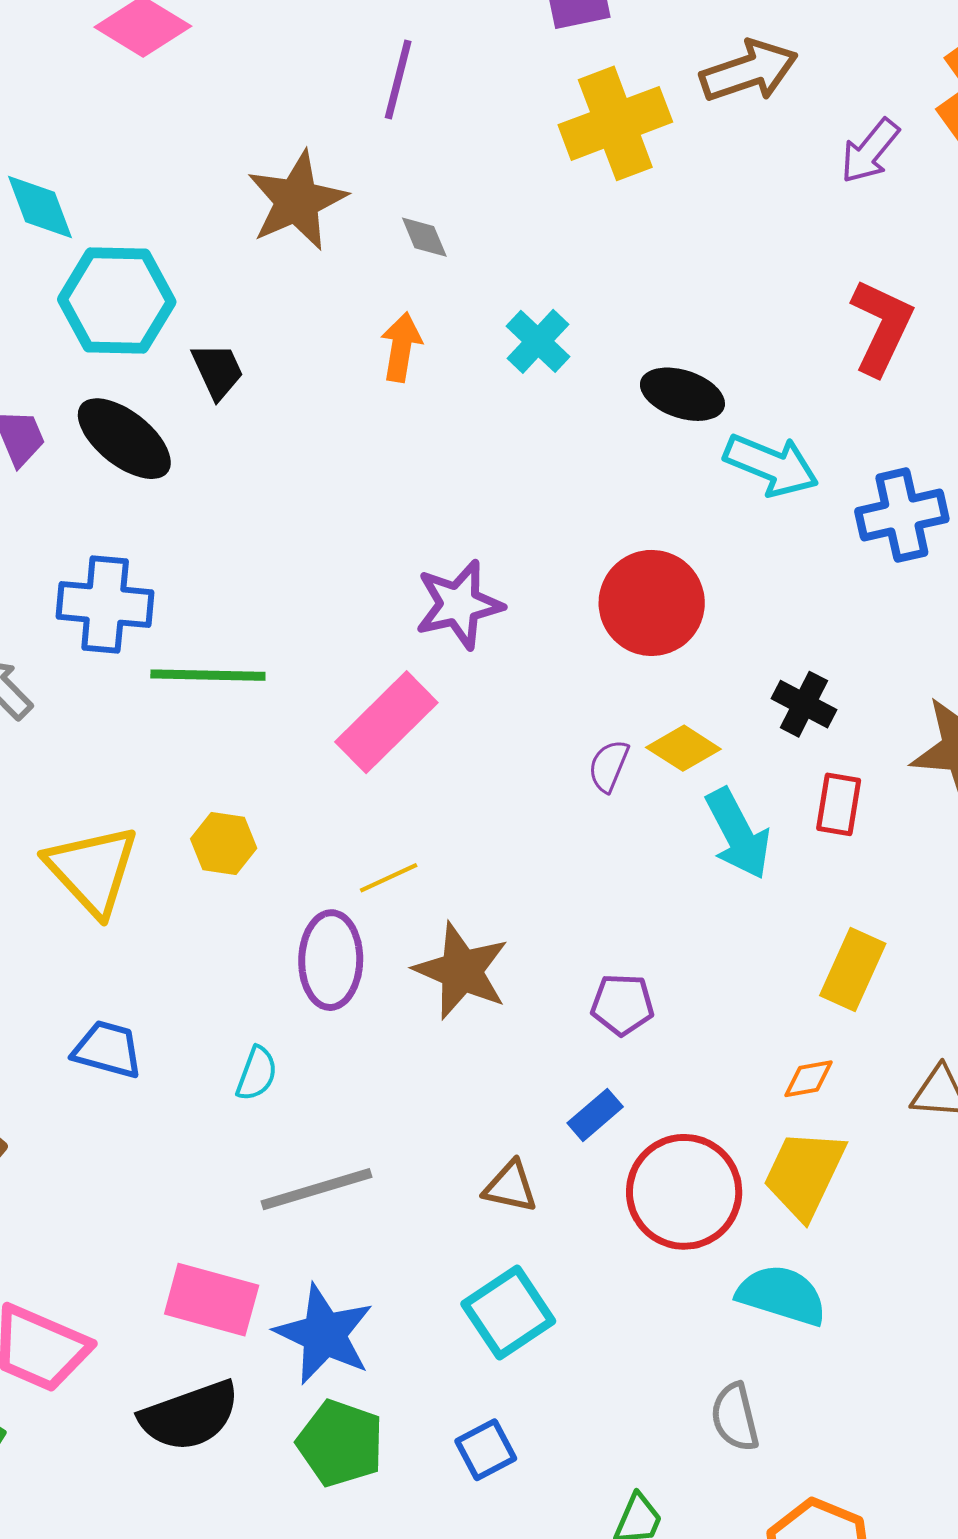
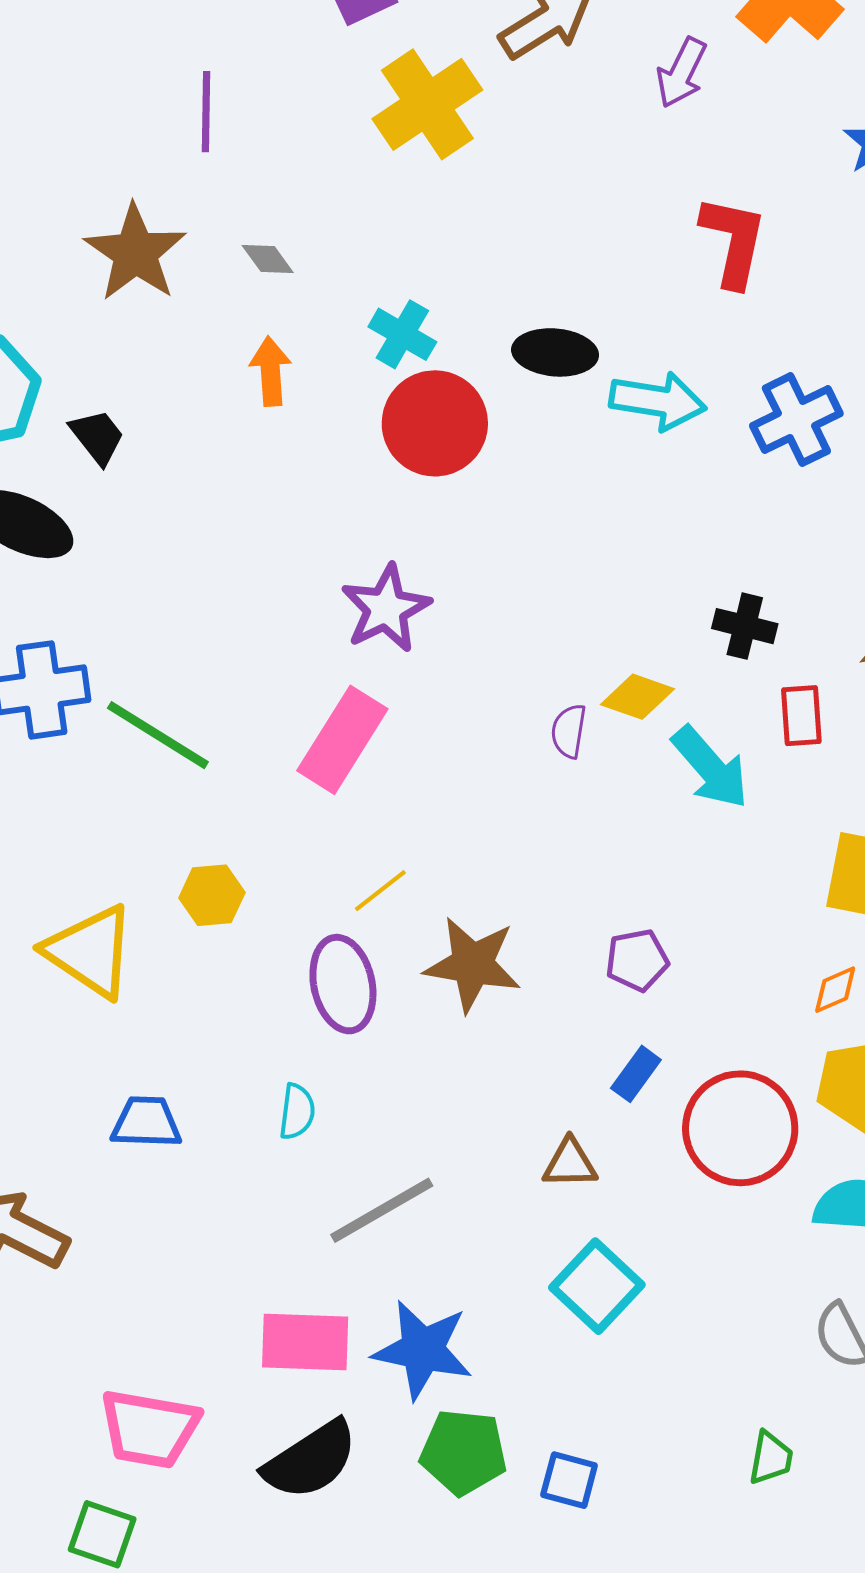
red circle: (652, 603) -> (435, 423), moved
green line: (208, 675) -> (158, 735), turned 44
blue square: (486, 1450) -> (569, 1480), moved, turned -34

